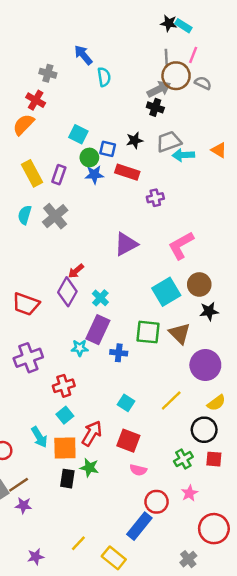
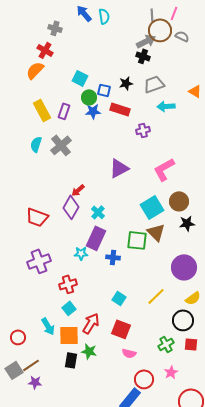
cyan semicircle: (104, 77) -> (104, 16), moved
cyan arrow: (183, 155) -> (166, 106), moved
brown triangle: (180, 333) -> (156, 232), moved

